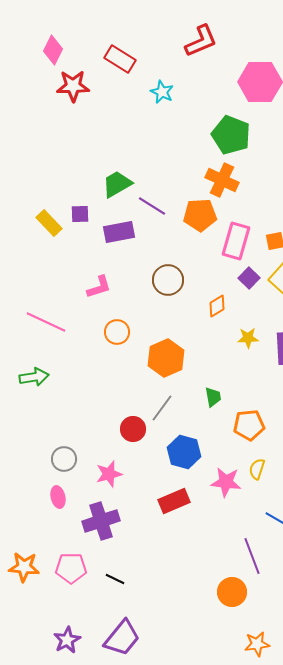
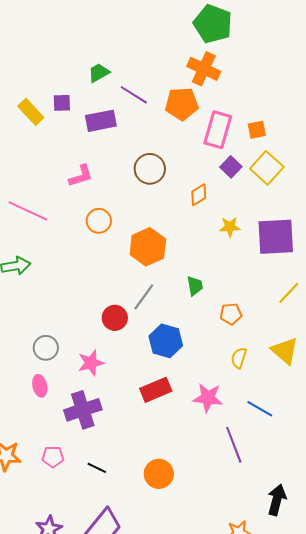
green trapezoid: (117, 184) -> (99, 73), size x0.7
orange pentagon: (249, 425) -> (231, 314), size x0.7
pink star: (226, 482) -> (208, 398), moved
pink pentagon: (71, 568) -> (53, 457), size x0.7
orange circle: (232, 592) -> (159, 474), moved

